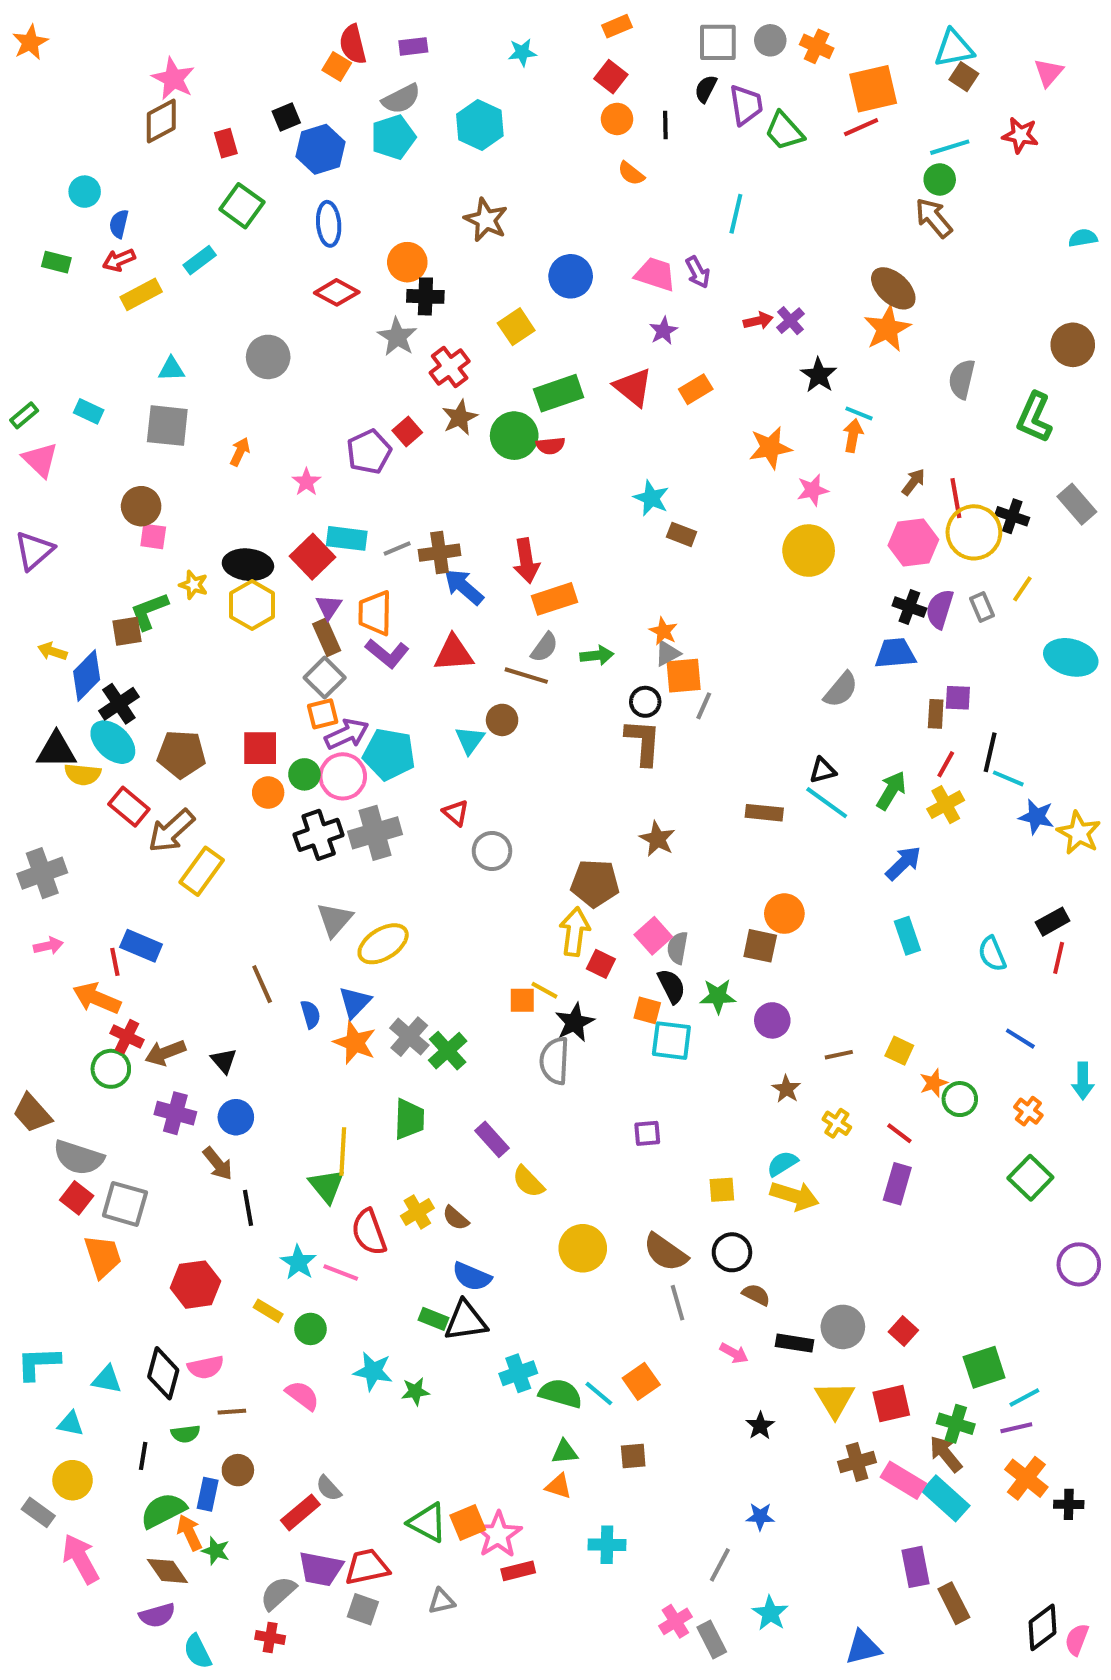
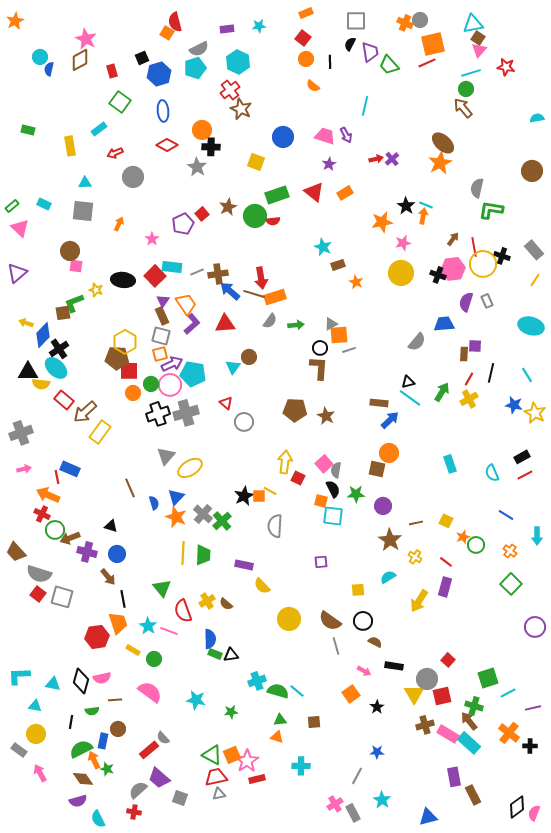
gray circle: (770, 40) -> (420, 20), moved
purple rectangle: (413, 46) -> (227, 29), moved
pink triangle: (1049, 73) -> (479, 50), moved
cyan circle: (85, 192) -> (40, 57), moved
blue semicircle: (119, 224) -> (49, 69), moved
red arrow: (119, 260) -> (115, 153), moved
yellow rectangle: (141, 294) -> (70, 146), turned -72
yellow square: (516, 327) -> (256, 162), turned -36
red cross: (450, 367) -> (230, 90), moved
black star: (819, 375) -> (406, 206), moved
green L-shape: (1034, 417) -> (491, 210), moved, turned 75
brown rectangle: (682, 534) -> (338, 265), turned -40
yellow line: (1022, 589) -> (535, 280), moved
yellow hexagon: (252, 605) -> (125, 342), moved
black cross: (909, 607) -> (438, 275), moved
orange trapezoid: (375, 613) -> (186, 304), turned 145
orange star: (663, 631) -> (356, 282), moved
purple L-shape: (387, 653) -> (192, 324), turned -80
brown line: (526, 676) -> (254, 294), moved
gray square: (325, 678) -> (161, 336), turned -30
gray line: (704, 706) -> (349, 350), turned 48
brown pentagon: (181, 754) -> (117, 358), moved
cyan line: (1008, 778) -> (527, 375), moved, turned 35
blue arrow: (903, 863) -> (390, 420), moved
brown pentagon: (595, 883) -> (295, 410), moved
red line: (1059, 958) -> (525, 475), turned 49
black star: (575, 1022) -> (244, 496), moved
red cross: (127, 1037) -> (42, 514), moved
brown arrow: (165, 1053) -> (70, 538), moved
black triangle: (224, 1061) -> (111, 526), turned -32
brown star: (786, 1089) -> (390, 540), size x1.6
purple rectangle: (492, 1139) -> (244, 565), turned -36
yellow line: (343, 1151) -> (183, 553), moved
yellow arrow: (794, 1196) -> (419, 601), moved, turned 105
orange trapezoid: (103, 1256) -> (118, 623), moved
blue semicircle: (472, 1277) -> (210, 639), moved, turned -114
black triangle: (466, 1321) -> (231, 655), size x0.7
gray circle: (843, 1327) -> (427, 679), moved
cyan star: (373, 1371) -> (196, 700), moved
orange square: (641, 1381) -> (351, 694), moved
green star: (415, 1391) -> (231, 712), moved
pink semicircle: (302, 1395) -> (150, 692), size x1.4
purple line: (1016, 1428) -> (533, 708), moved
pink arrow: (81, 1559) -> (40, 773), size x0.7
red trapezoid: (367, 1567) -> (216, 777), moved
purple trapezoid: (321, 1569) -> (159, 778), turned 30

